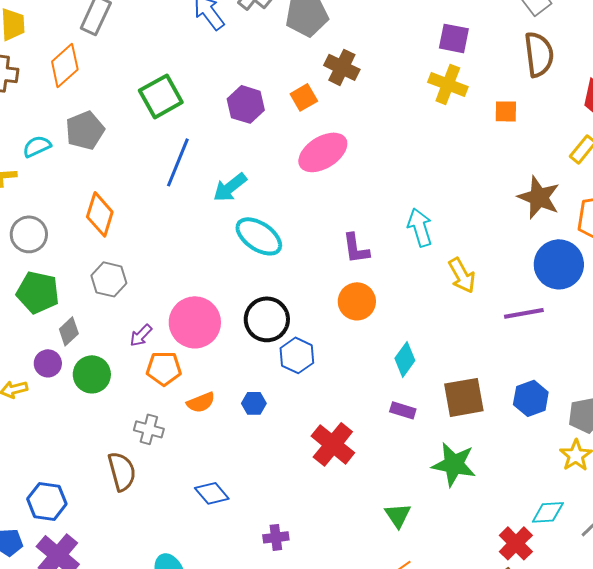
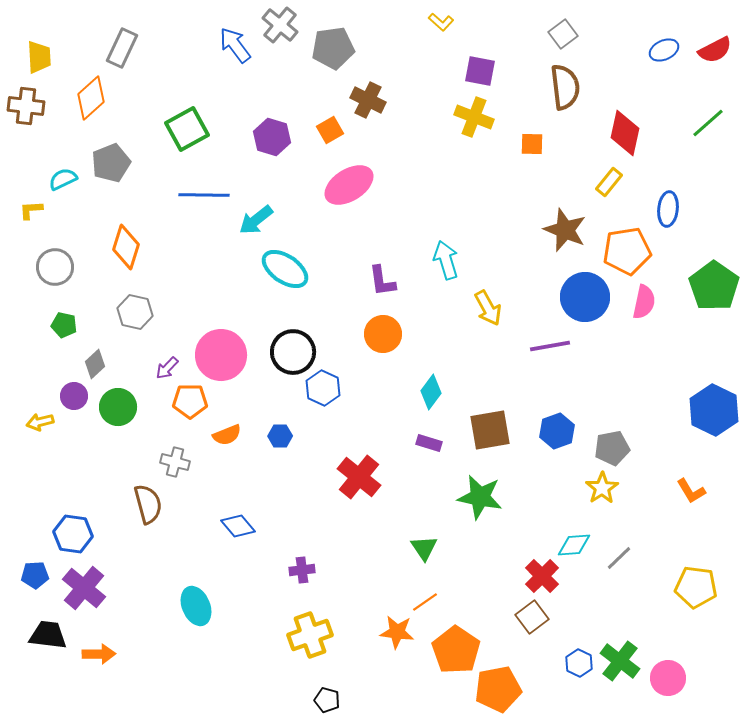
blue line: (178, 162) -> (204, 195), turned 69
green pentagon: (38, 292) -> (64, 325), size x0.6

